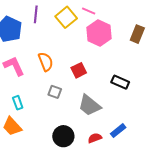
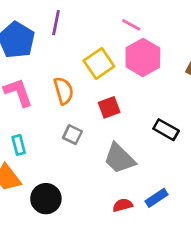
yellow square: (66, 17) -> (99, 63), moved
black circle: (63, 136) -> (46, 199), moved

